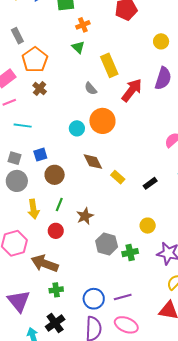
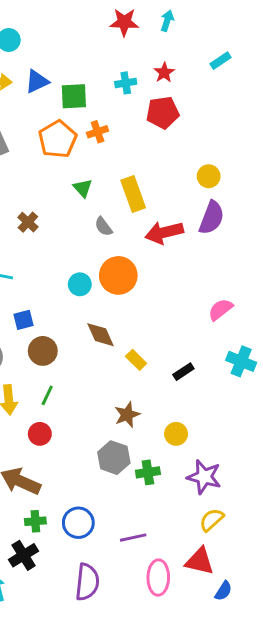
yellow circle: (161, 41) -> (209, 176), moved
green triangle: (78, 47) -> (83, 188), moved
orange pentagon: (35, 60) -> (58, 139), moved
red arrow: (132, 90) -> (164, 232), turned -145
brown star: (85, 216) -> (127, 415), moved
blue circle: (94, 299) -> (78, 523), moved
black cross: (55, 323) -> (24, 555), moved
pink ellipse: (126, 325) -> (158, 578), moved, turned 65

